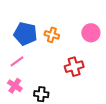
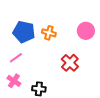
red cross: (74, 67) -> (70, 63), turned -30

